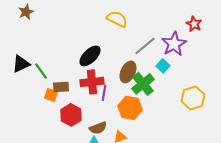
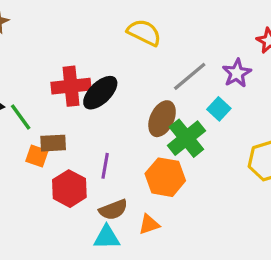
purple star: (174, 44) -> (237, 73), size x0.7
red cross: (92, 82) -> (71, 86), moved
purple line: (104, 93) -> (105, 166), moved

